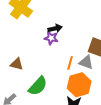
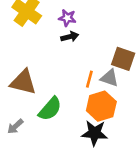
purple star: (51, 38) -> (67, 18), moved
brown triangle: (17, 64) -> (23, 82), size x1.6

